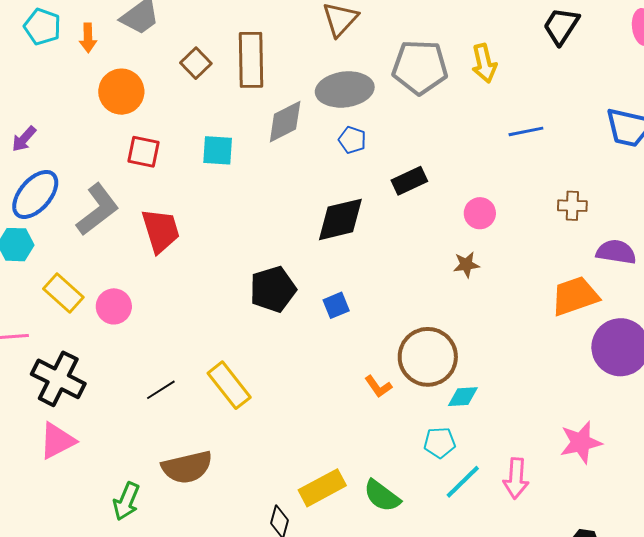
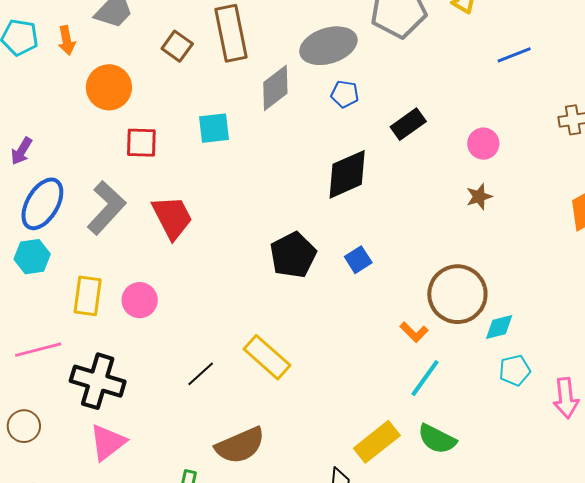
yellow rectangle: (63, 293) -> (88, 296), turned 66
cyan pentagon: (440, 443) -> (515, 370), moved
cyan line: (463, 482) -> (425, 378), moved

